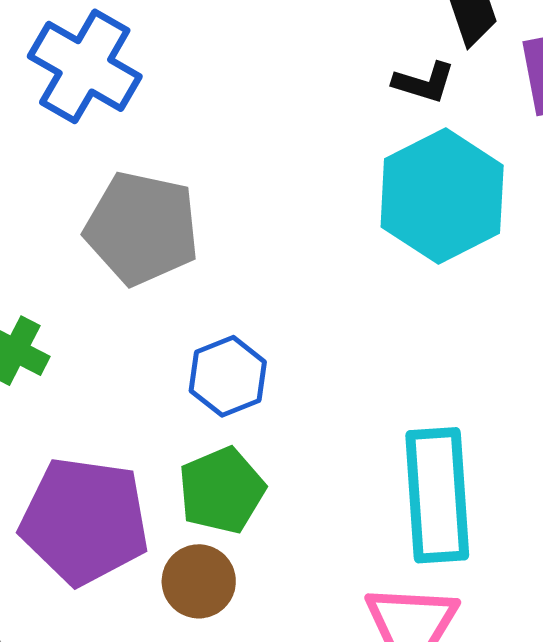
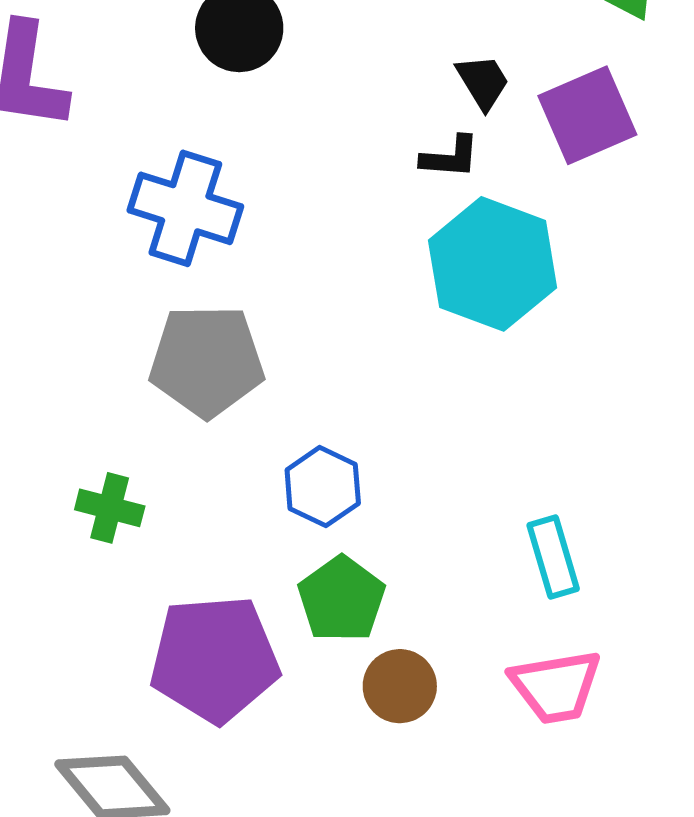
blue cross: (85, 66) -> (185, 208), moved
cyan rectangle: (437, 495) -> (553, 557), size x0.6
brown circle: (199, 581) -> (400, 686), moved

